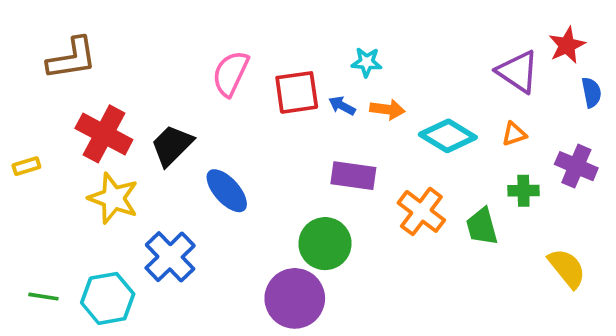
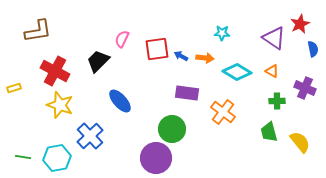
cyan star: (367, 62) -> (222, 33), moved
pink semicircle: (231, 74) -> (122, 39), size x0.7
orange triangle: (514, 134) -> (272, 71), turned 48
black trapezoid: (172, 145) -> (98, 61), moved
green trapezoid: (482, 227) -> (269, 132), moved

